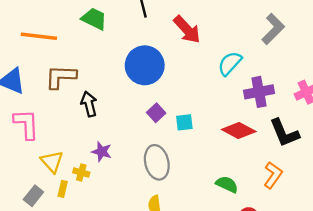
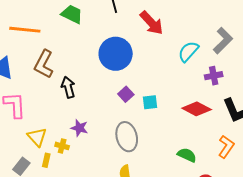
gray L-shape: (273, 29) -> (223, 41), moved
brown L-shape: (61, 77) -> (44, 64), turned -64
purple cross: (259, 92) -> (214, 76), size x0.7

